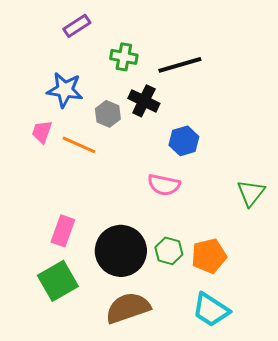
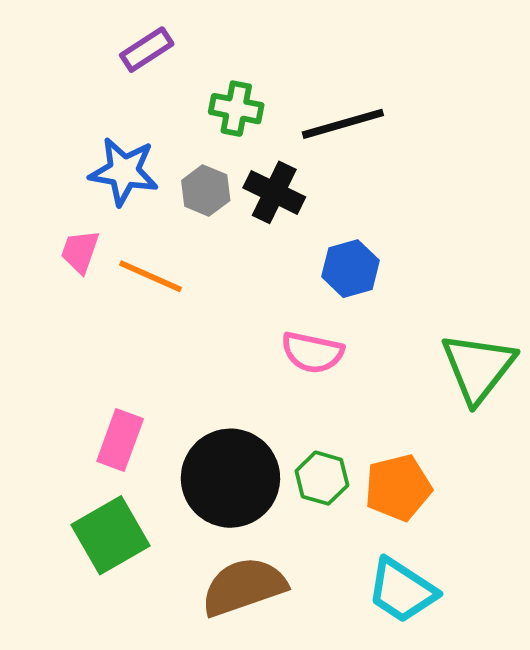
gray hexagon: (108, 114) -> (206, 190), moved
green triangle: (251, 193) -> (478, 368), size x1.4

